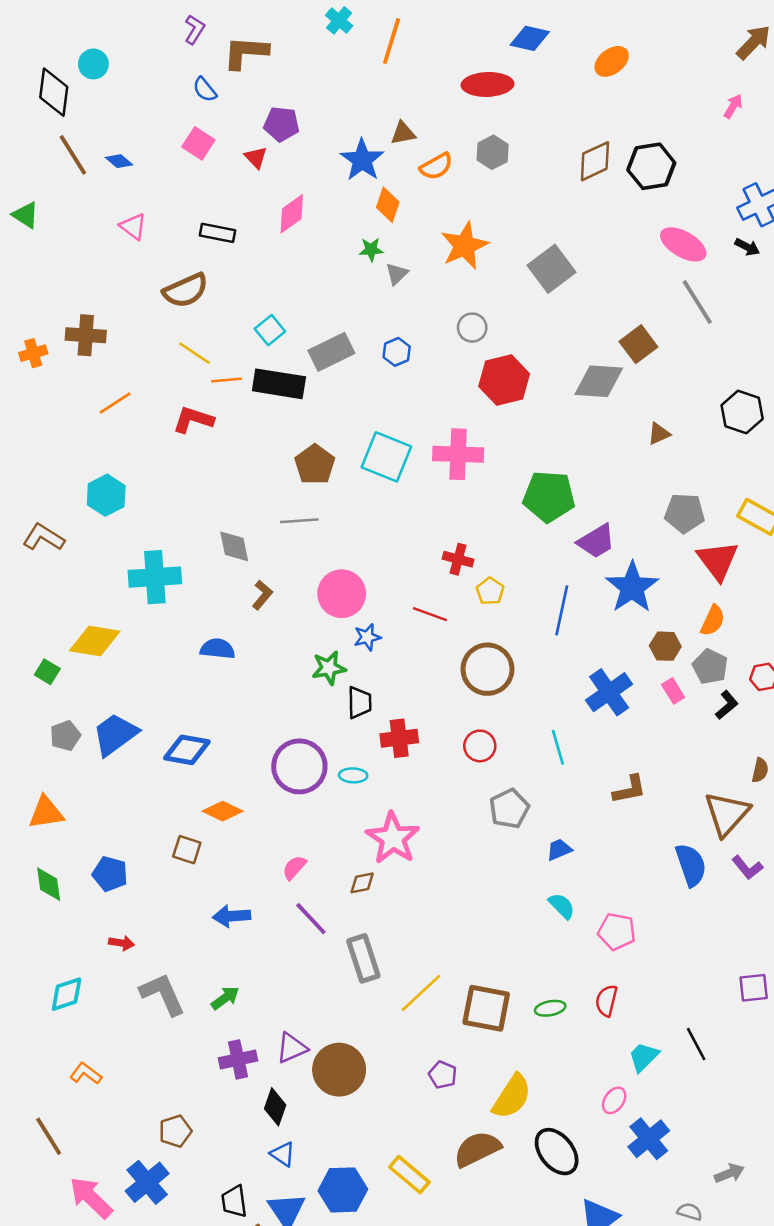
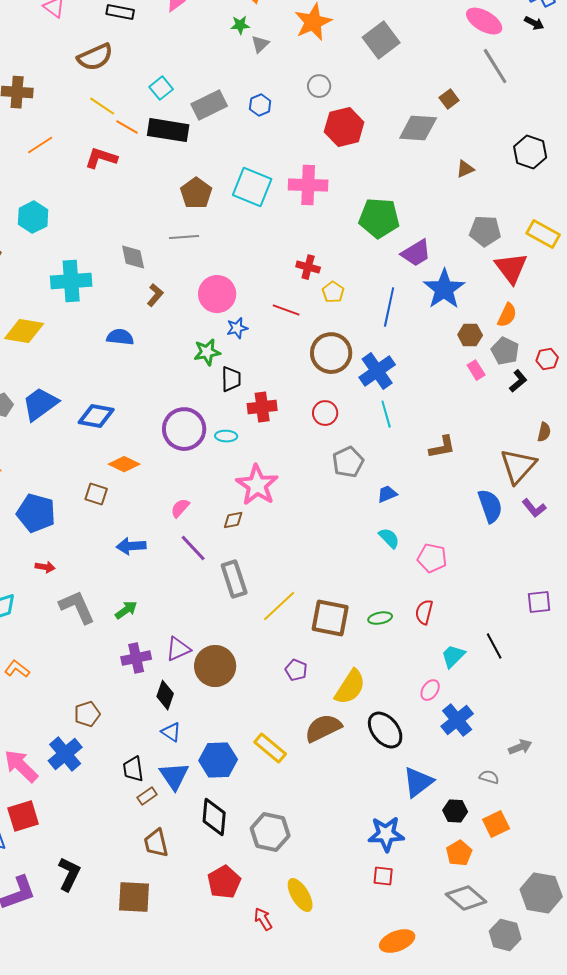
brown square: (638, 344) -> (449, 99), size x0.7
orange line: (226, 380) -> (127, 127), turned 35
blue cross: (609, 692) -> (377, 371), moved
blue pentagon: (110, 874) -> (36, 513), size x1.4

